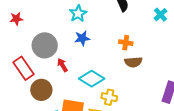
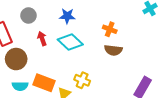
gray circle: (45, 45) -> (28, 15), size x0.6
cyan diamond: (92, 79) -> (70, 42), moved

